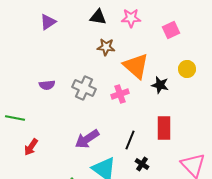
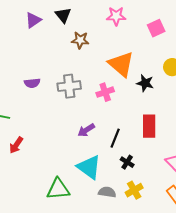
black triangle: (98, 17) -> (63, 15), moved, turned 42
brown star: (106, 47) -> (80, 40), moved
gray cross: (84, 88) -> (69, 86), turned -30
purple arrow: (87, 139) -> (86, 130), moved, size x0.7

